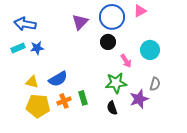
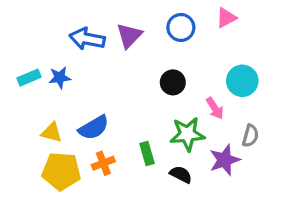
blue circle: (112, 17) -> (181, 27), size x0.7
blue arrow: (25, 24) -> (87, 39), moved
black circle: (108, 42) -> (173, 82), moved
pink arrow: (126, 61) -> (215, 108), moved
green rectangle: (83, 98) -> (147, 153), moved
black semicircle: (112, 108) -> (181, 174), turned 136

